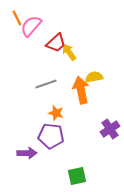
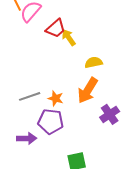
gray line: (46, 84) -> (30, 96), moved
orange arrow: (81, 90) -> (88, 90), moved, turned -136

